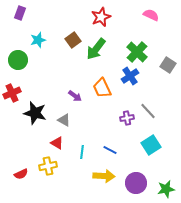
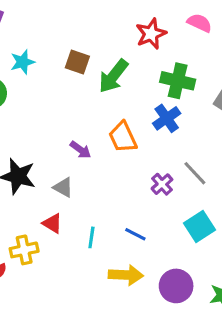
red star: (101, 17) -> (151, 34), moved
brown square: (73, 40) -> (77, 62), turned -35
green cross: (137, 52) -> (178, 81), turned -30
purple cross: (127, 118) -> (162, 184), turned -32
yellow cross: (48, 166) -> (24, 250), moved

